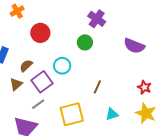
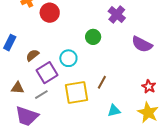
purple cross: (97, 19) -> (117, 15), moved
red circle: (40, 33) -> (50, 13), moved
brown triangle: (16, 84) -> (18, 88), moved, turned 40
yellow square: (72, 114) -> (77, 92), moved

